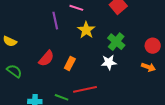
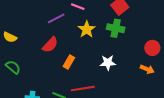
purple line: (55, 21) -> (56, 18), turned 72
green cross: (116, 42) -> (116, 28), moved, turned -30
red semicircle: (46, 58) -> (50, 45), moved

